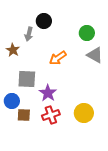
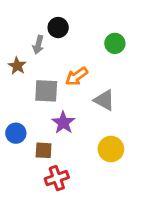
gray triangle: (95, 55) -> (104, 100), moved
gray square: (27, 79) -> (46, 91), moved
brown square: (24, 115) -> (44, 150), moved
red cross: (51, 115) -> (57, 178), moved

